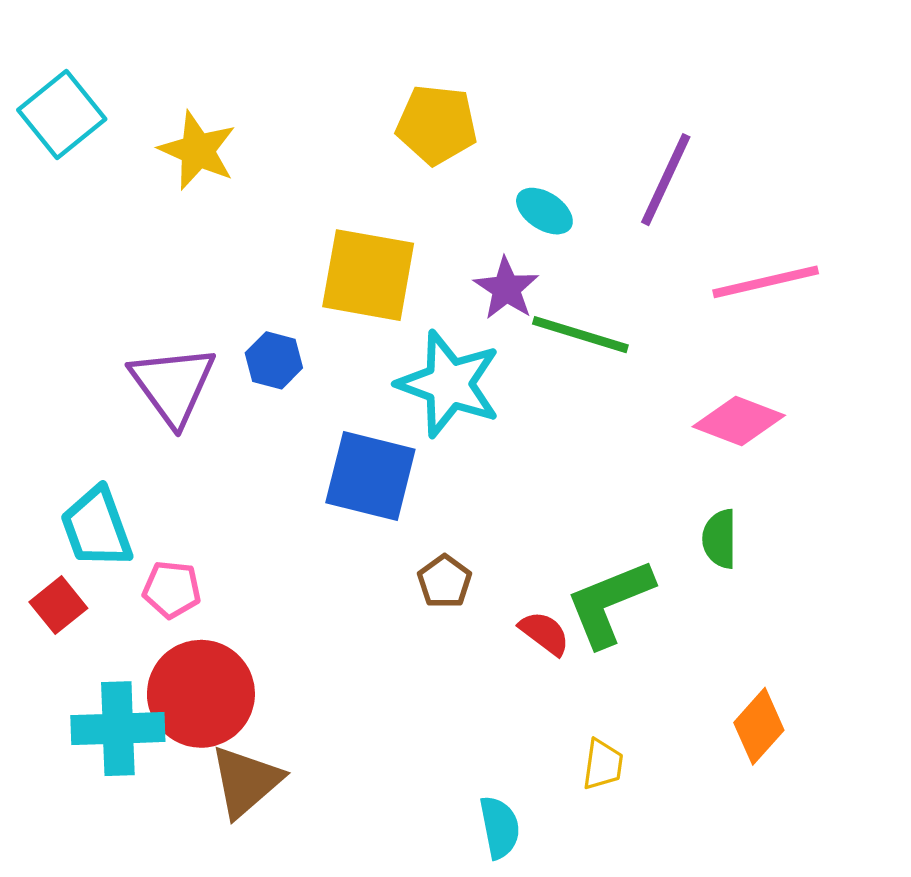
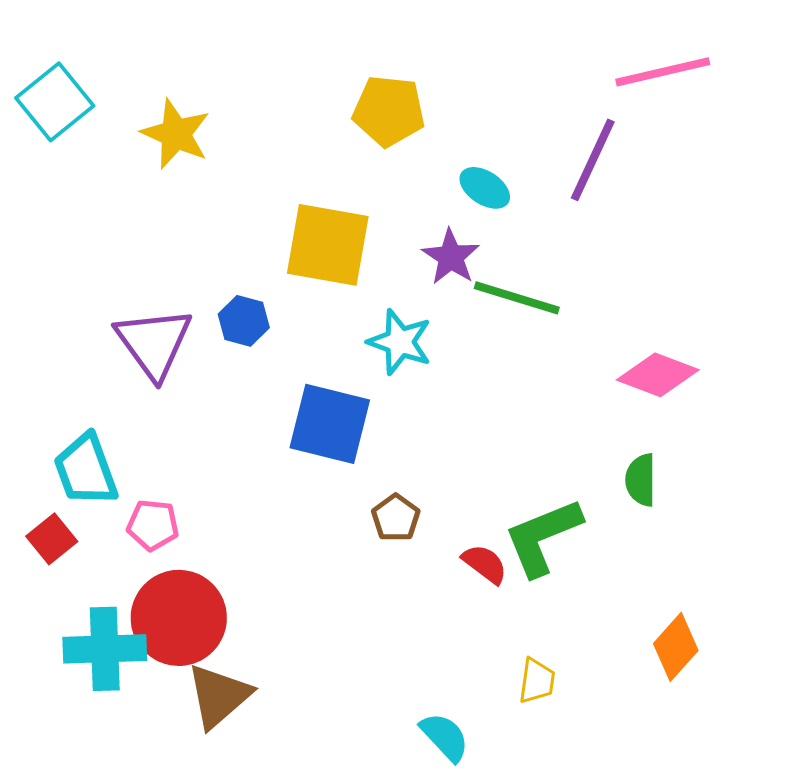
pink line: (766, 282) -> (663, 72), moved
cyan star: (449, 384) -> (400, 342), size x0.7
cyan semicircle: (500, 827) -> (445, 737), turned -32

